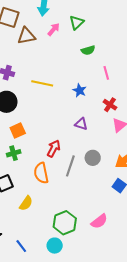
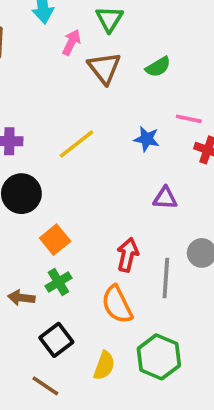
brown triangle: (26, 36) -> (104, 68), moved, turned -42
green semicircle: (88, 50) -> (158, 67), moved
pink line: (106, 73) -> (189, 119), moved, turned -48
yellow line: (42, 83) -> (77, 144), turned -35
green hexagon: (65, 223) -> (159, 357), moved

